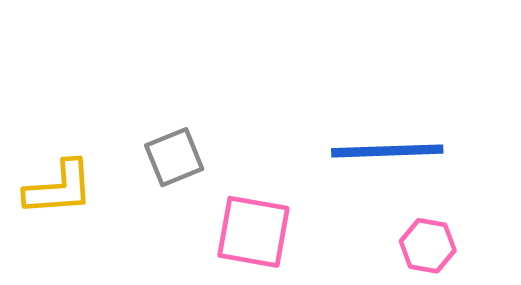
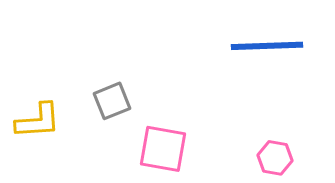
blue line: (387, 151) -> (267, 46), moved

